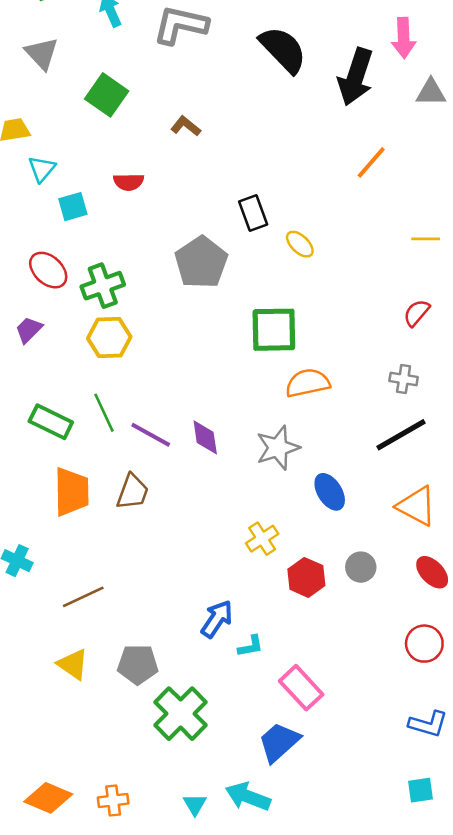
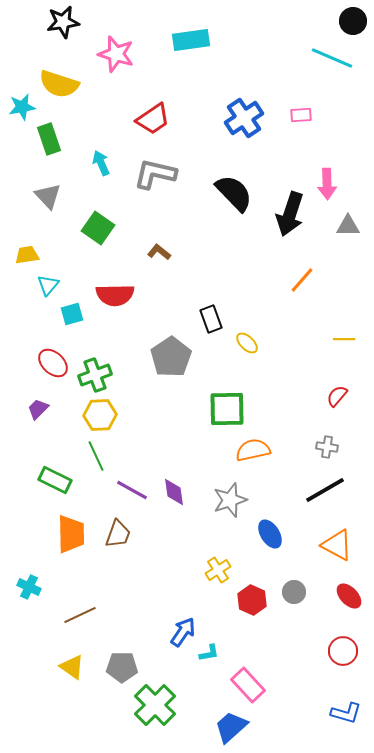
red semicircle: (129, 182) -> (115, 295), size x1.6
green line: (104, 413) -> (96, 456), moved

